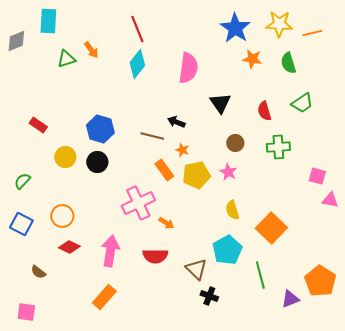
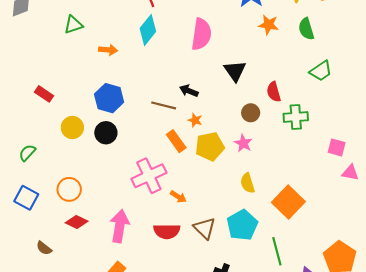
orange arrow: (91, 50) -> (108, 50), moved, turned -48
red semicircle: (264, 111) -> (274, 92), moved
brown triangle: (196, 269) -> (205, 228), moved

